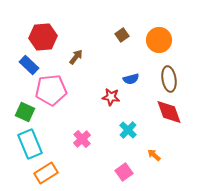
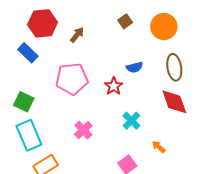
brown arrow: (76, 57) -> (77, 35), moved
pink pentagon: (51, 90) -> (72, 79), moved
red star: (111, 97) -> (114, 86), turned 30

